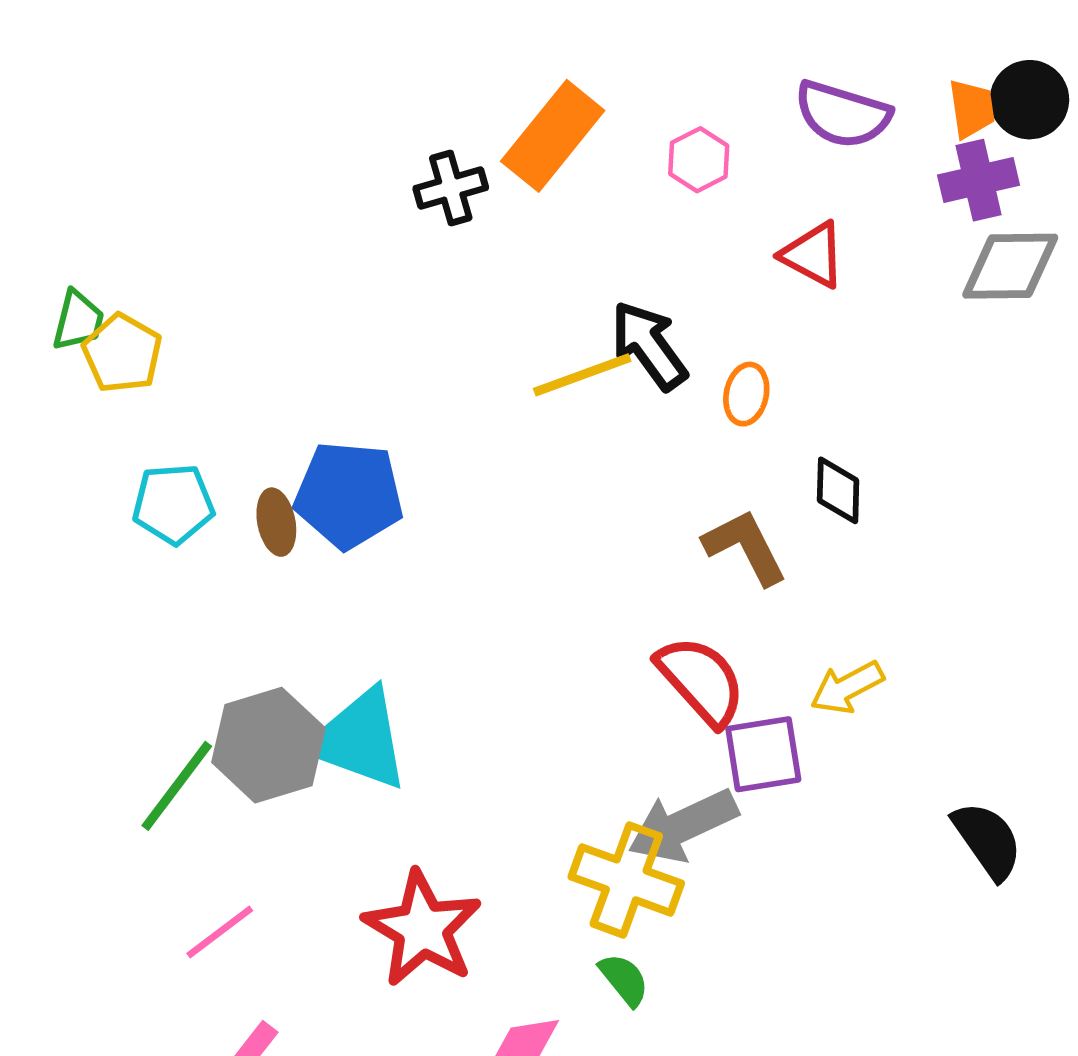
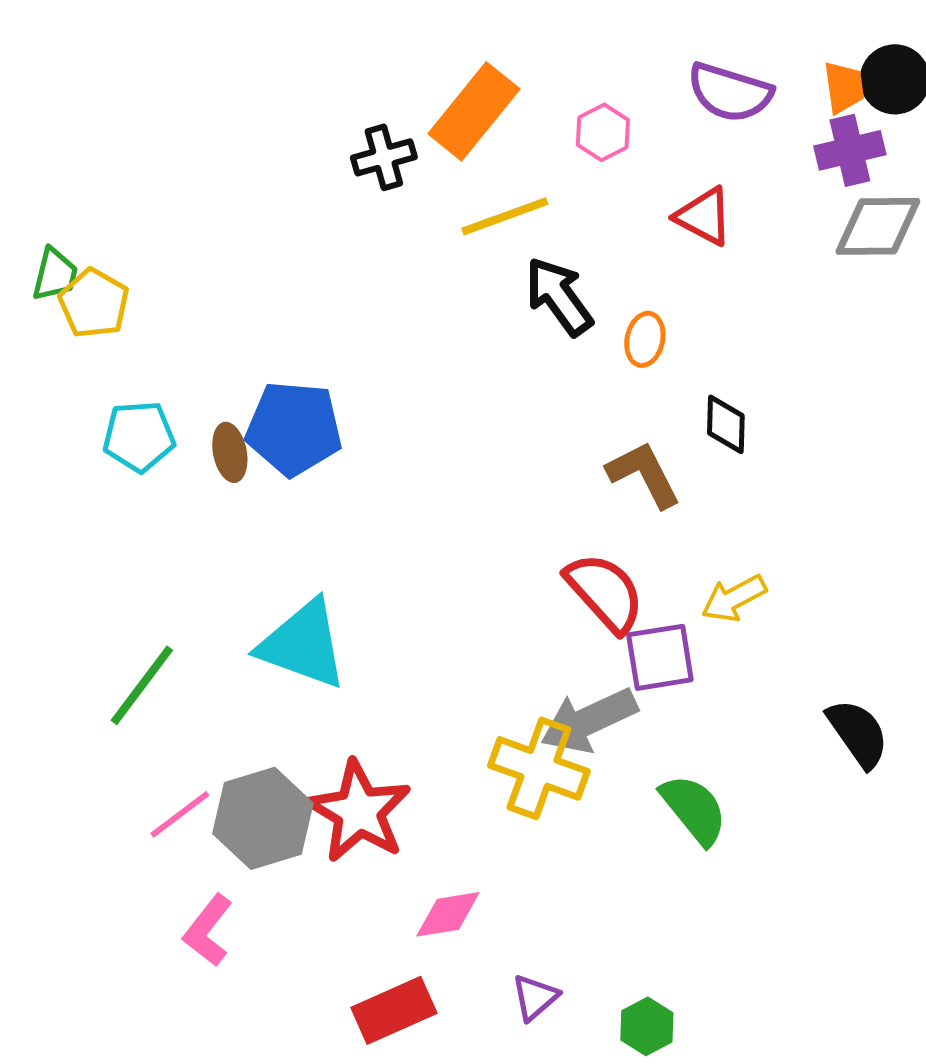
yellow line: (582, 375) -> (505, 216), moved
gray hexagon: (268, 745) -> (263, 818), moved
green semicircle: (624, 980) -> (694, 809), moved, size x1.5

